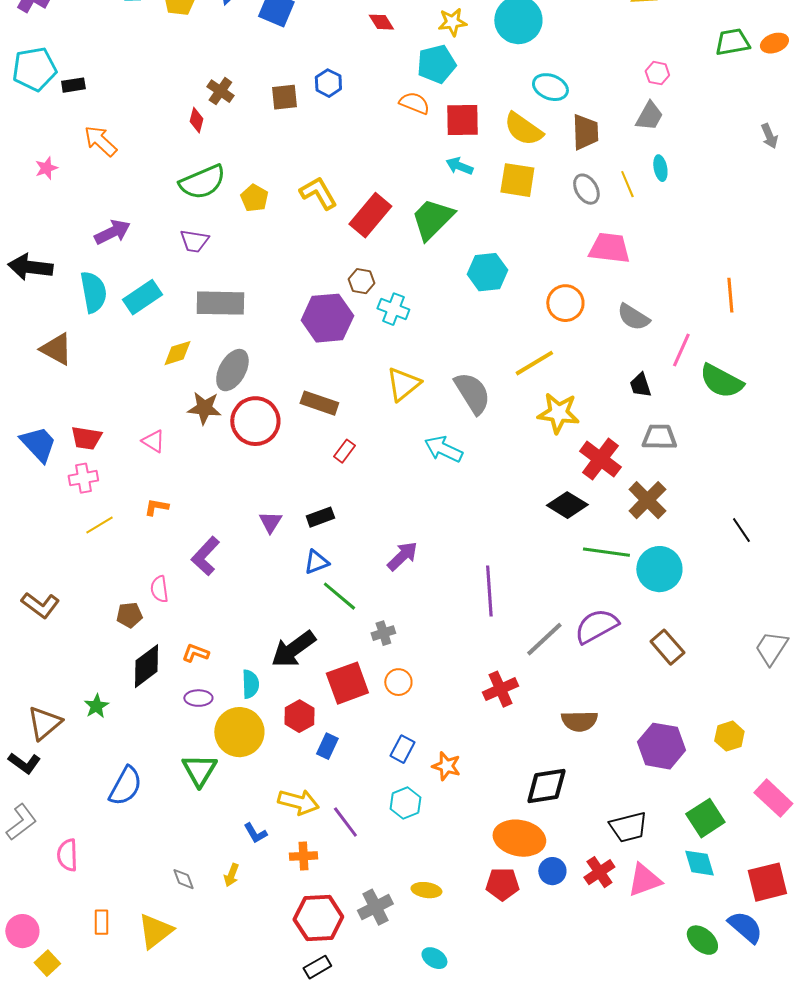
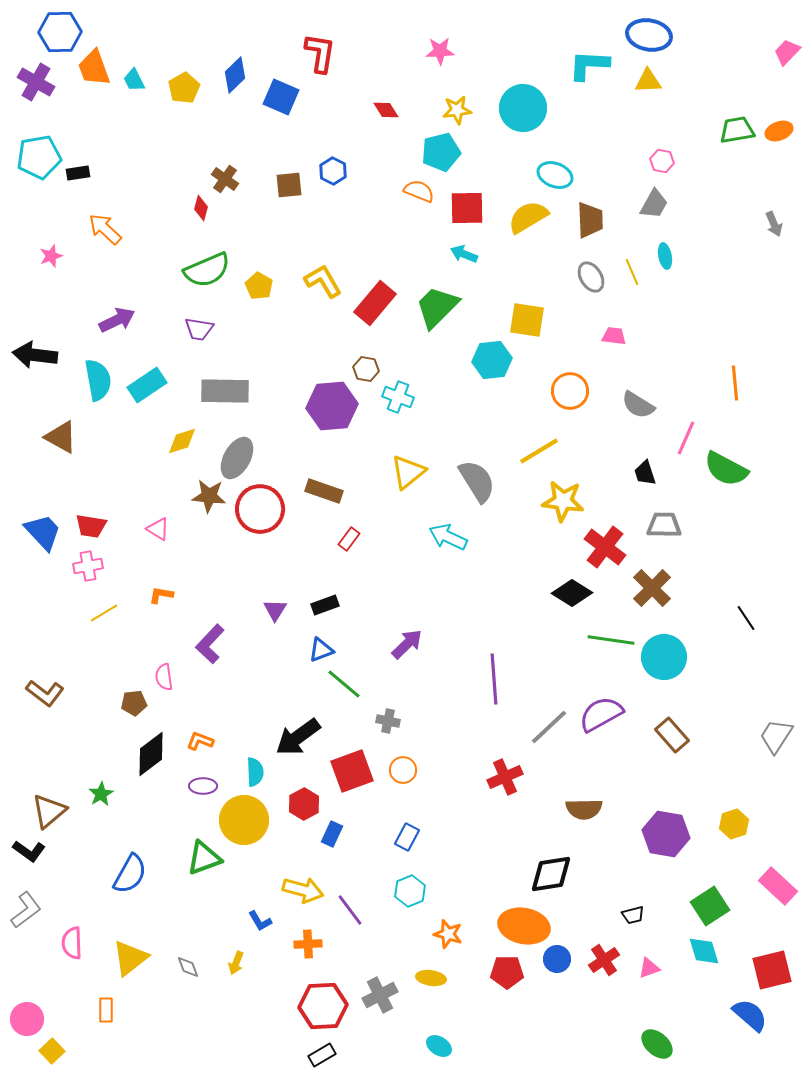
yellow semicircle: (523, 129) -> (528, 217), turned 114
yellow square: (517, 180) -> (527, 320), moved
pink trapezoid: (609, 248) -> (614, 336), size x0.6
gray cross: (383, 633) -> (388, 721), turned 30
orange star: (446, 766) -> (448, 934), moved
green triangle: (199, 770) -> (204, 858), turned 39
black trapezoid: (628, 827) -> (633, 915), size x0.6
pink triangle: (644, 880) -> (649, 968), size x0.6
yellow triangle: (155, 931) -> (130, 958), moved
green ellipse: (702, 940) -> (657, 1044), moved

